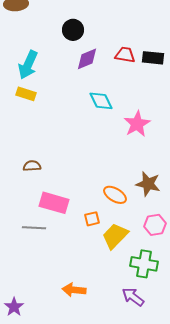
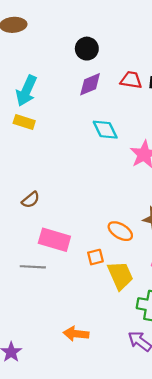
black circle: (73, 30) -> (87, 49), moved
brown semicircle: (32, 166) -> (31, 200), turned 144
yellow trapezoid: (115, 236) -> (120, 275), turned 112

